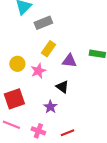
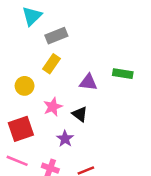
yellow rectangle: (48, 49) -> (52, 64), moved
pink star: (38, 71) -> (53, 107), moved

